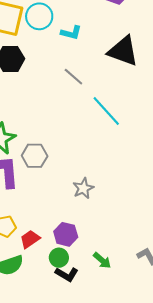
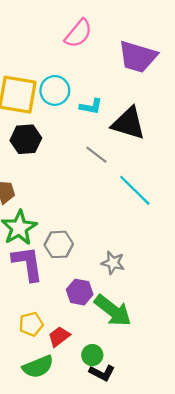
black triangle: (123, 51) -> (128, 123), moved
gray star: (83, 188) -> (113, 263), moved, turned -30
purple hexagon: (66, 234) -> (80, 292), moved
green arrow: (102, 260) -> (113, 311), moved, size x1.8

